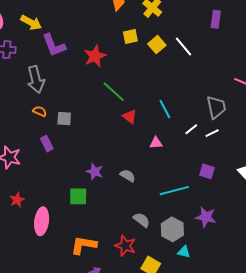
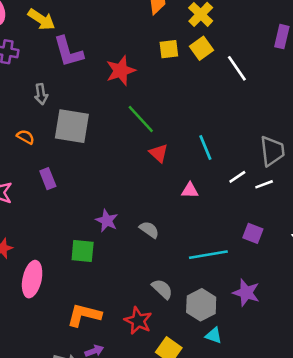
yellow square: (157, 45) -> (202, 48), moved
gray arrow: (36, 79) -> (41, 94), size x0.6
orange semicircle: (40, 111) -> (25, 137), moved
gray square: (64, 119) -> (72, 126), moved, size x1.8

